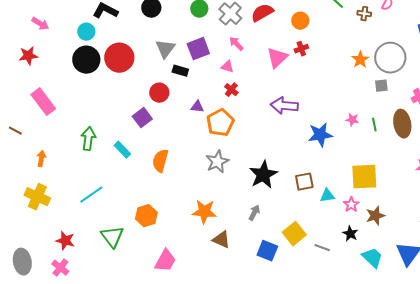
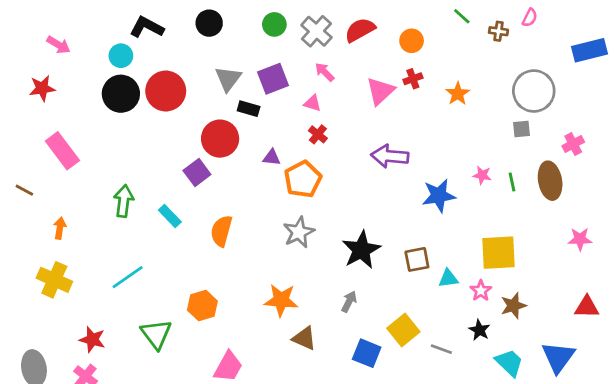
orange star: (360, 60) -> (458, 94), moved
red circle: (159, 93) -> (220, 139), size x1.4

